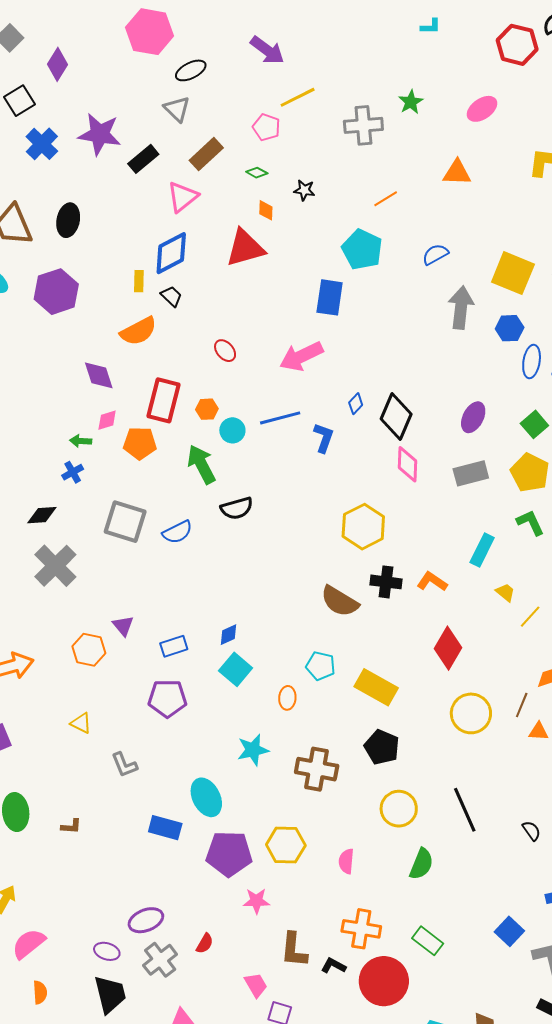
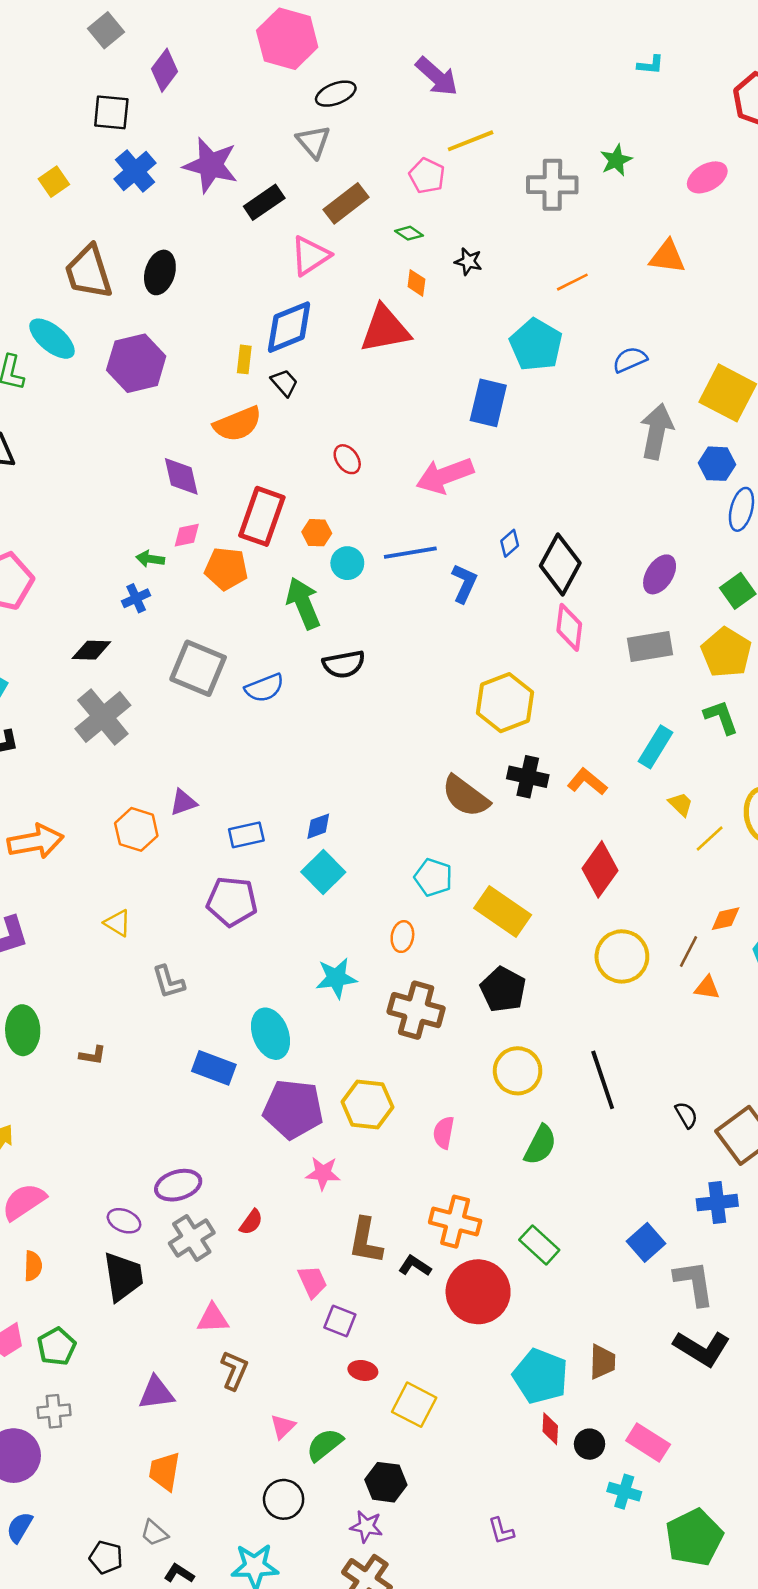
black square: (20, 101) -> (111, 112), turned 32
purple triangle: (123, 626) -> (183, 802), turned 45
orange ellipse: (287, 698) -> (402, 937), moved

